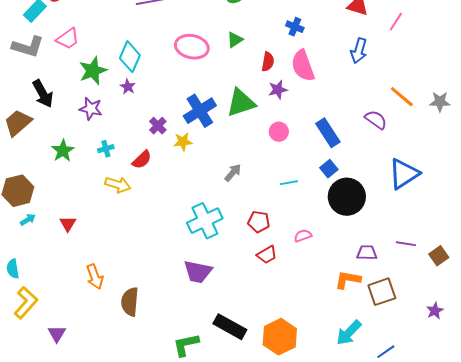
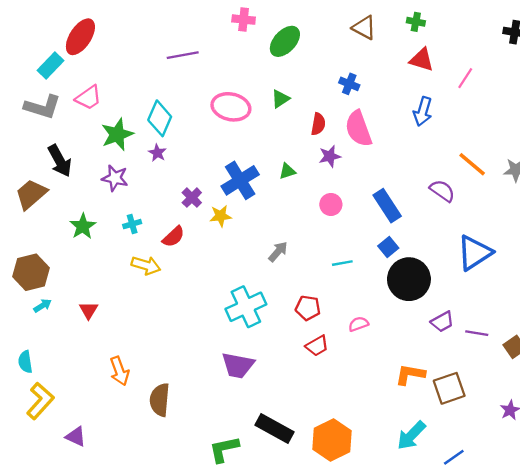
green triangle: (241, 103) -> (287, 171), size x0.5
purple trapezoid: (367, 253) -> (442, 322), moved, turned 150
purple triangle: (57, 334) -> (76, 437), turned -36

